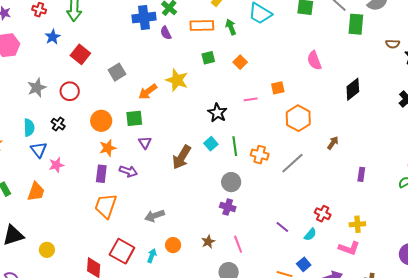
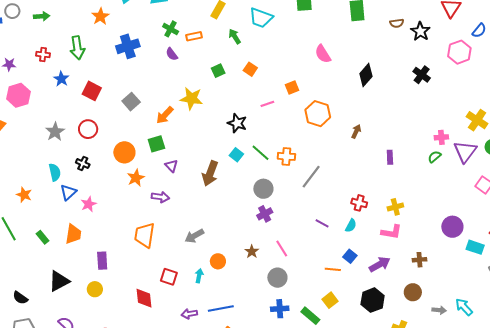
blue cross: (144, 18) -> (128, 46), moved
orange rectangle: (202, 26) -> (194, 36), moved, size x0.7
green line: (235, 146) -> (260, 153), turned -30
blue triangle: (39, 150) -> (68, 192), turned 36
gray line: (292, 163) -> (311, 177), moved
purple rectangle: (101, 174) -> (102, 261), moved
purple cross: (228, 207) -> (265, 214), turned -35
red square: (122, 251) -> (169, 277), size x0.7

